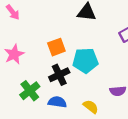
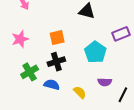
cyan pentagon: (85, 61) -> (95, 52), moved, turned 30

